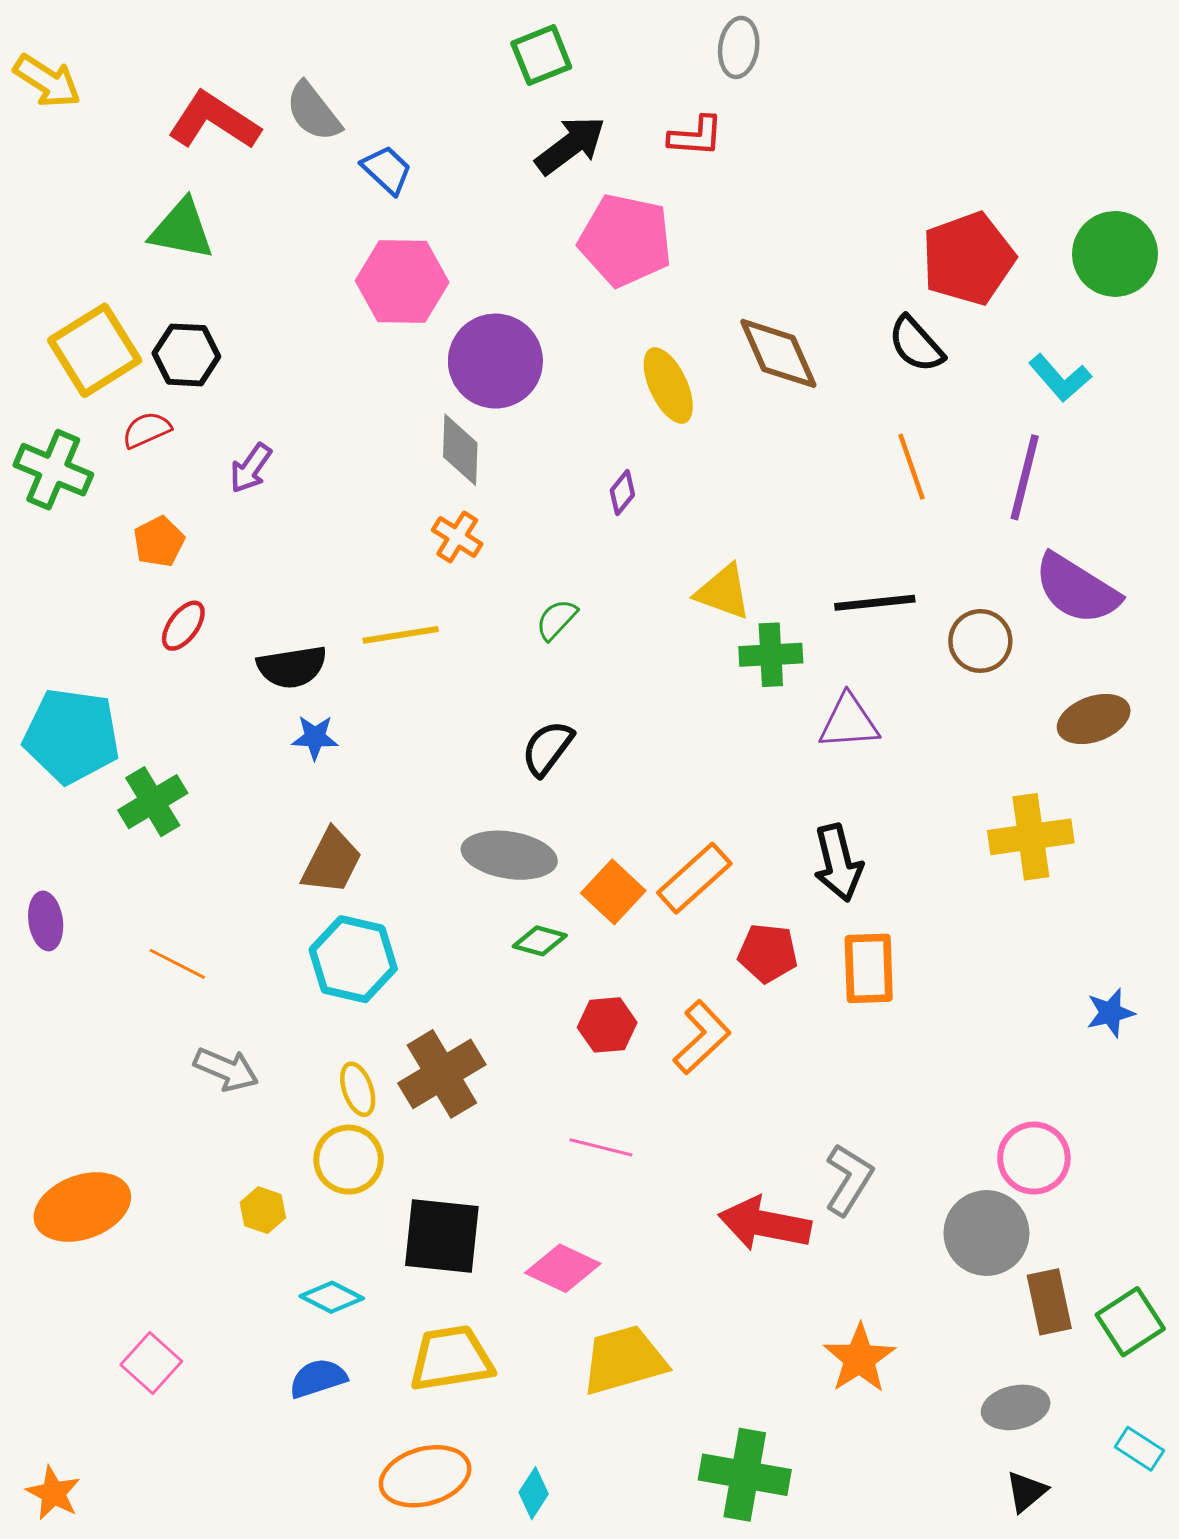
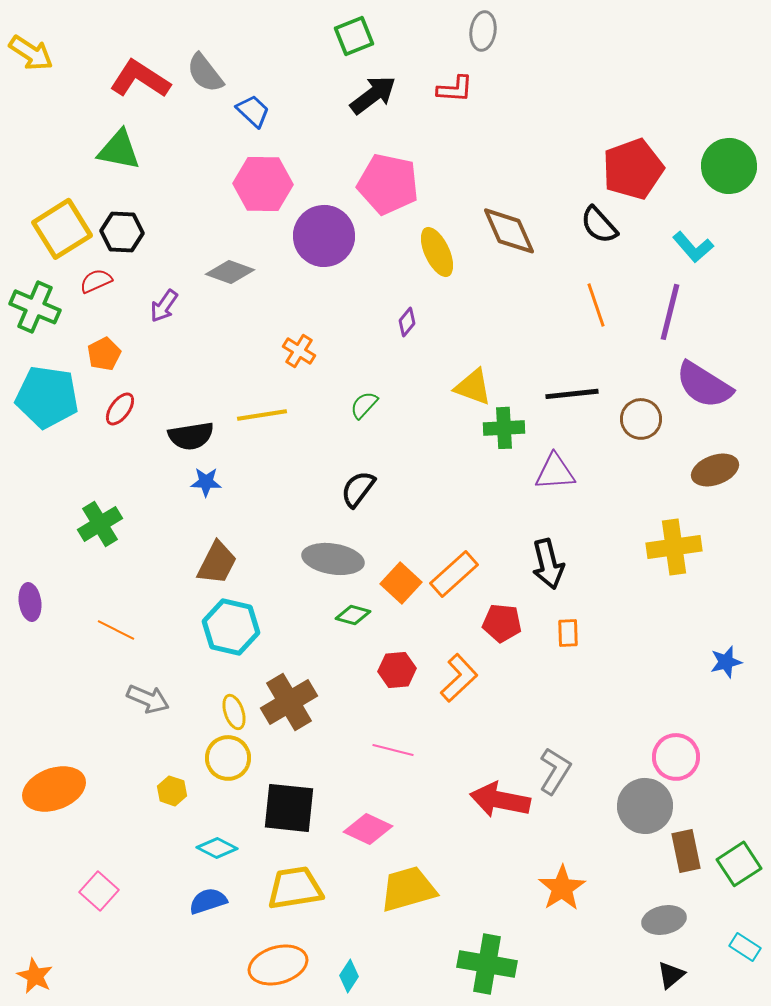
pink pentagon: (625, 240) -> (388, 184), moved
gray diamond: (460, 450) -> (230, 272), moved, turned -72
cyan pentagon: (72, 736) -> (47, 397), moved
orange rectangle: (869, 968) -> (568, 633), size x0.6

